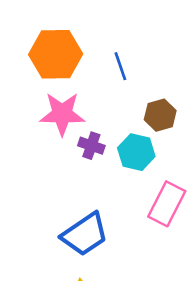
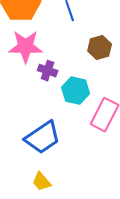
cyan hexagon: (136, 152) -> (76, 91), moved

